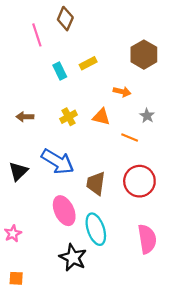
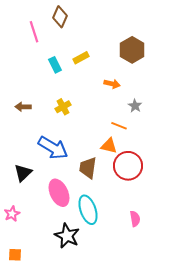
orange triangle: (101, 117) -> (109, 146), moved
black triangle: (18, 171) -> (23, 173), moved
pink semicircle: (147, 239) -> (135, 219), size x0.6

